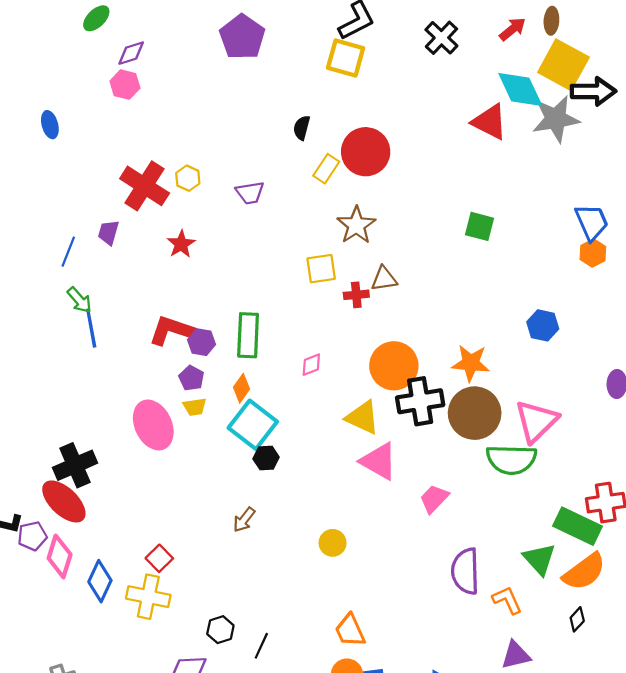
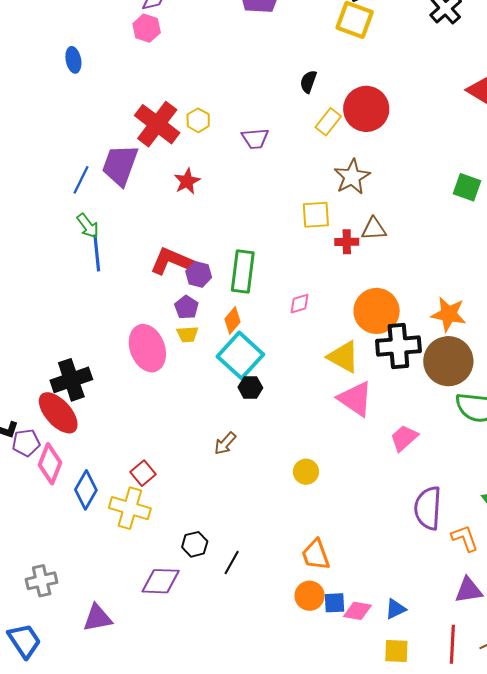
purple trapezoid: (108, 233) -> (120, 165), size x1.8

